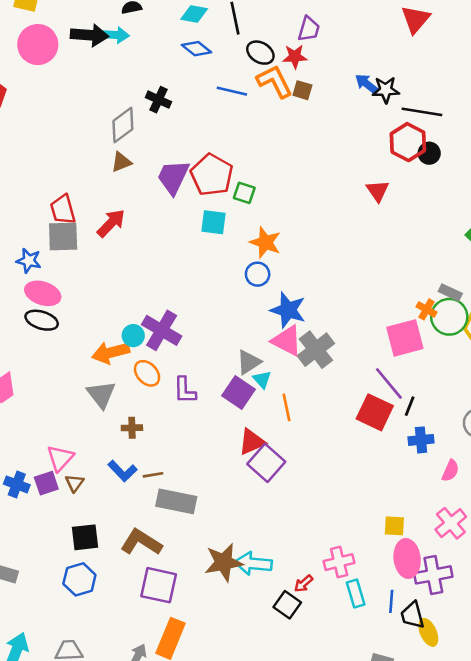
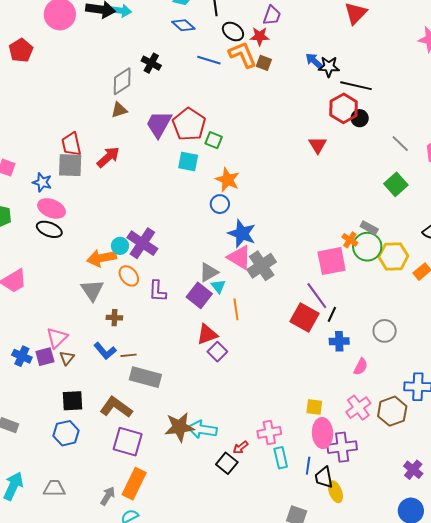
purple square: (266, 463) -> (217, 352), size x0.7

